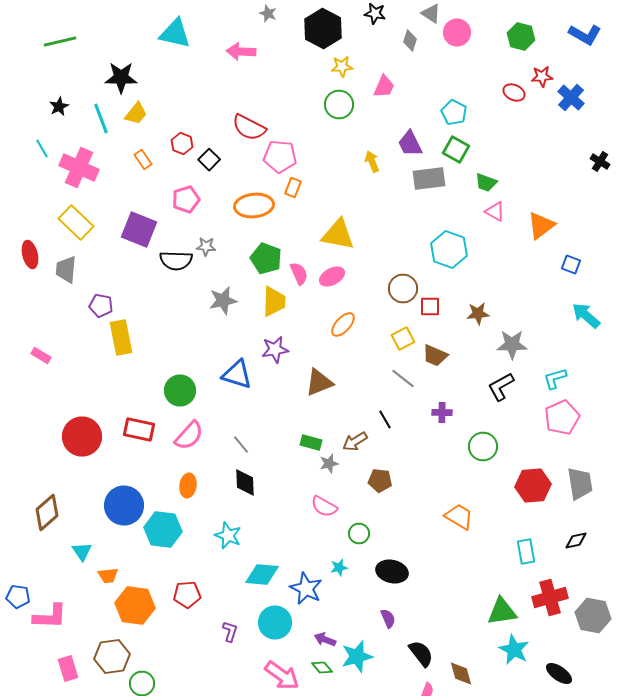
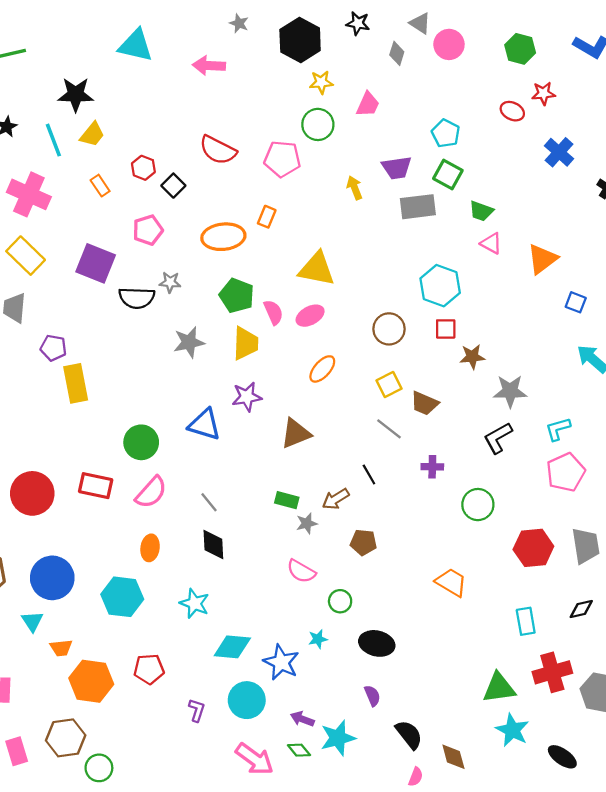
blue cross: (571, 98) -> (559, 152), moved
purple trapezoid: (410, 144) -> (397, 168), turned -72
pink pentagon: (280, 156) -> (282, 159), moved
red square: (430, 306) -> (446, 329), moved
blue circle: (124, 506) -> (52, 578), moved

